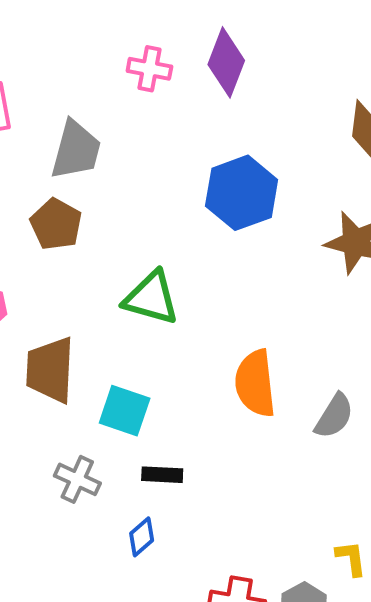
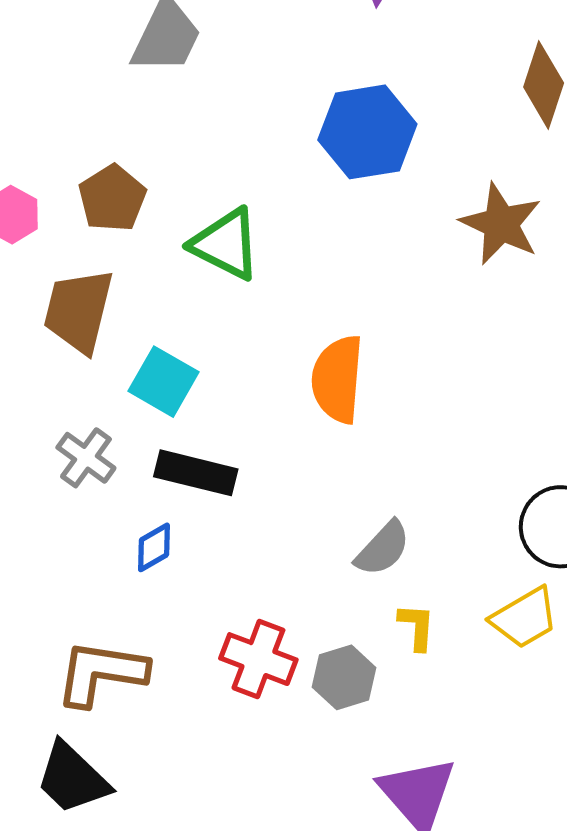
brown pentagon: (56, 224) -> (112, 198), moved
gray semicircle: (334, 416) -> (383, 548), moved
black rectangle: (162, 475) -> (196, 473), size x1.5

